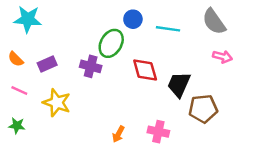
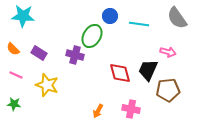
pink arrow: (222, 57) -> (168, 52), moved
purple rectangle: (47, 64) -> (39, 53), turned 56
red diamond: (145, 70) -> (120, 73), moved

